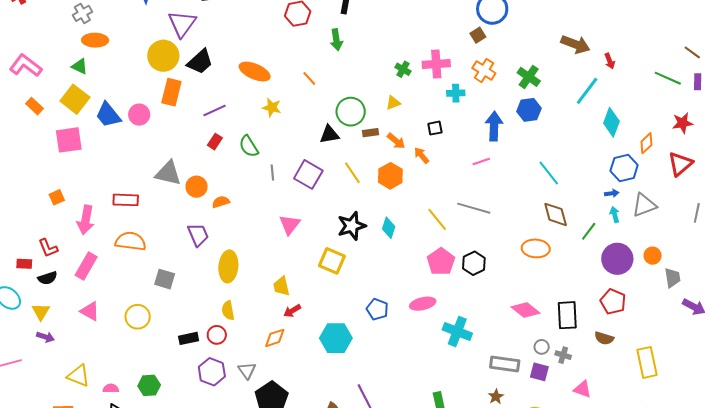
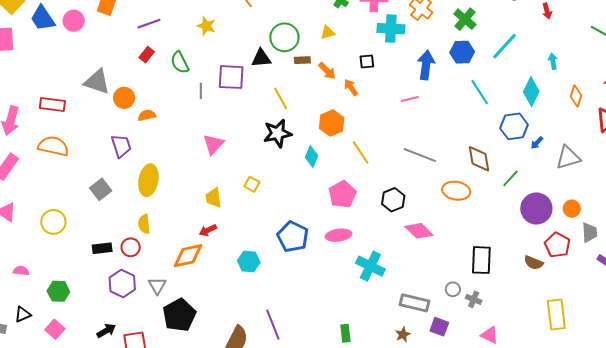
cyan line: (587, 91) -> (505, 46), moved
cyan cross: (456, 93) -> (391, 29), size x1.5
cyan diamond: (611, 122) -> (531, 92), moved
orange diamond: (646, 143) -> (576, 96), turned -35
blue hexagon: (624, 168) -> (514, 126), moved
cyan line: (549, 173) -> (480, 92), moved
purple square: (308, 174) -> (231, 77), moved, turned -32
orange hexagon: (390, 176) -> (332, 123), moved
blue arrow: (612, 193) -> (537, 143), turned 136
gray line: (474, 208) -> (420, 155), moved
cyan arrow: (615, 215) -> (553, 61), moved
black star: (352, 226) -> (278, 133), moved
yellow square: (332, 261) -> (252, 184), size x0.6
pink pentagon: (441, 262) -> (342, 194), moved
gray square: (165, 279) -> (101, 189), moved, turned 30
yellow trapezoid: (281, 286) -> (214, 198), moved
red pentagon: (613, 302) -> (557, 245), moved
blue pentagon: (377, 309) -> (293, 237), size x1.4
pink diamond: (525, 310) -> (419, 231), moved
orange diamond: (275, 338) -> (188, 256), size x1.4
cyan hexagon: (336, 338) -> (249, 262), size x0.7
brown semicircle: (604, 338) -> (534, 263), moved
purple square: (539, 372) -> (439, 327), moved
pink semicircle: (111, 388) -> (21, 271), moved

